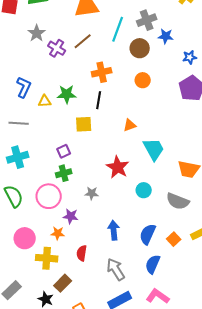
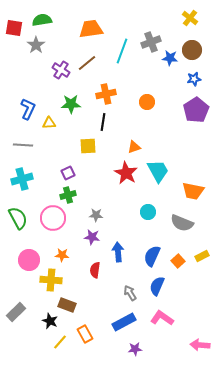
gray star: (37, 33) -> (36, 45), moved
brown circle: (140, 48) -> (192, 50), moved
green star: (67, 94) -> (71, 104), moved
red star: (118, 167) -> (126, 173), moved
purple star: (71, 216) -> (92, 237), moved
red semicircle: (82, 253) -> (95, 270), moved
gray arrow: (116, 269) -> (130, 293), moved, size x0.7
brown rectangle: (63, 283) -> (67, 305), turned 66

